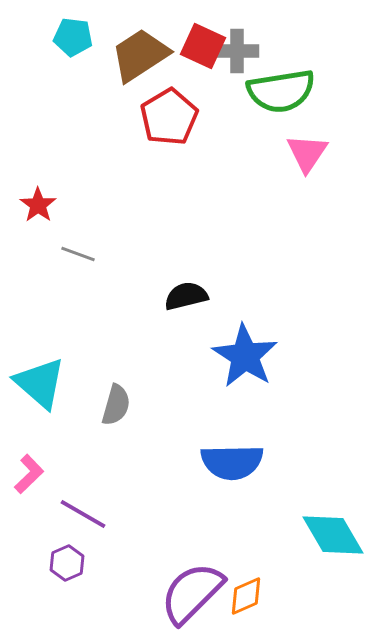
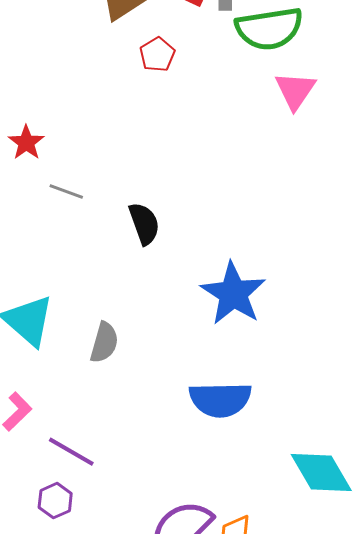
red pentagon: (169, 117) -> (157, 55), size x0.6
black semicircle: (186, 296) -> (144, 224), moved, turned 84

